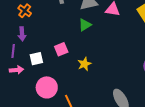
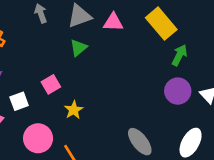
yellow star: (84, 64) -> (74, 110), moved

